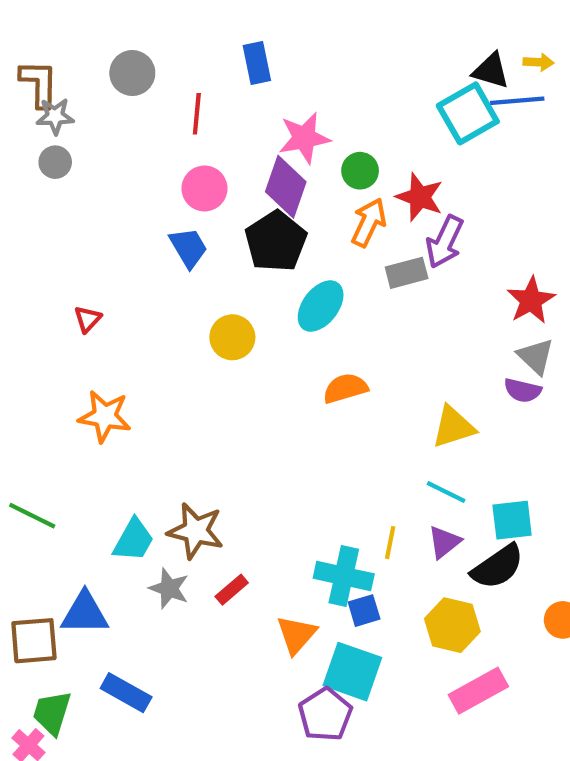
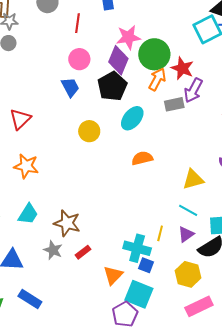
green circle: (360, 171) -> (154, 54), size x1.8
red triangle: (88, 319) -> (20, 119), size x1.6
cyan trapezoid: (133, 540) -> (28, 214), moved
blue square: (364, 611) -> (146, 265), turned 35

